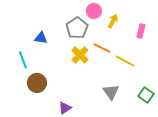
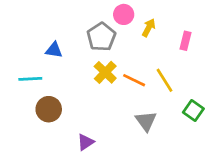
orange line: (102, 48) -> (134, 80), moved
cyan line: (23, 60) -> (30, 79), turned -72
yellow line: (125, 61) -> (164, 80), turned 30
green square: (146, 95) -> (193, 110), moved

